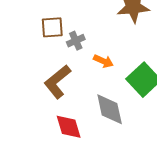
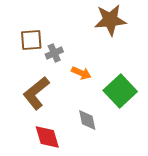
gray diamond: (110, 109) -> (87, 120), size x0.7

